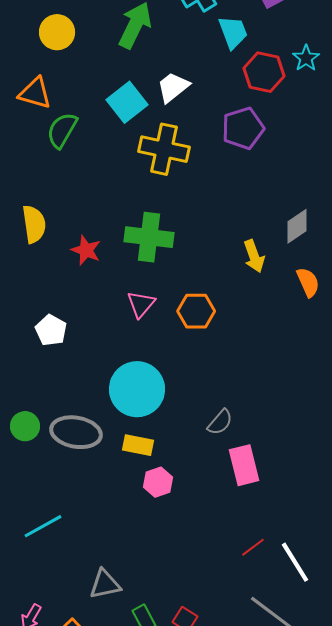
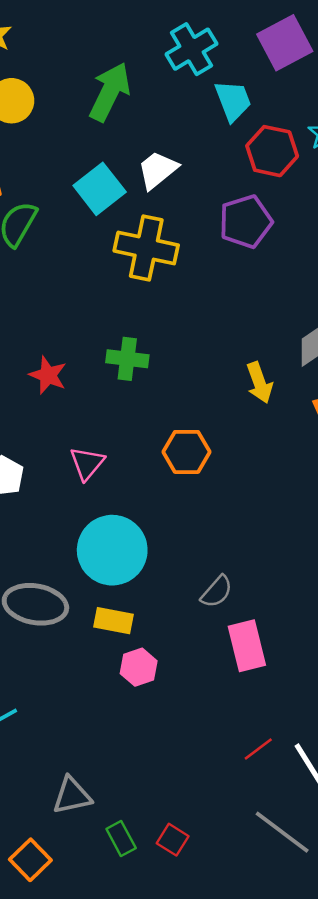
green cross: (149, 237) -> (127, 359), size x0.7
pink triangle: (141, 304) -> (87, 463), moved

